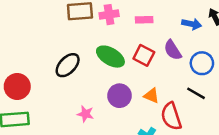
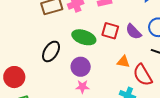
purple semicircle: (173, 50) -> (134, 32), moved
purple circle: (119, 96) -> (81, 67), moved
pink star: (85, 114) -> (82, 87), moved

